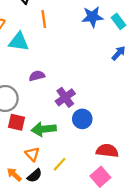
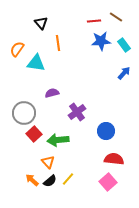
blue circle: (82, 119) -> (106, 131), moved
red square: (16, 122) -> (34, 134), turned 35
yellow line: (60, 164) -> (68, 179), moved

